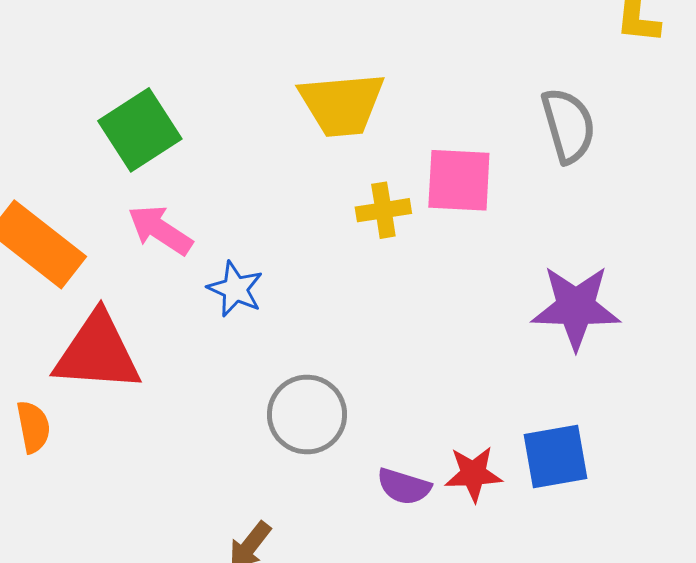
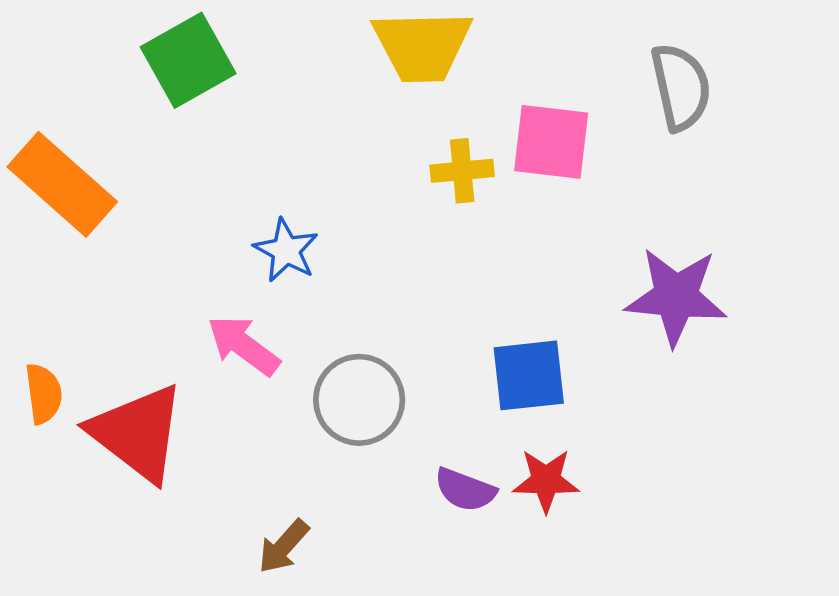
pink arrow: (160, 230) -> (243, 345), moved
red triangle: (97, 352) -> (138, 433), moved, turned 30
blue square: (556, 457) -> (529, 375), moved

